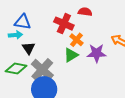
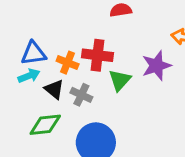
red cross: (64, 24) -> (98, 55), moved
orange cross: (76, 40) -> (68, 63), moved
gray cross: (42, 70) -> (81, 95), moved, size x0.6

